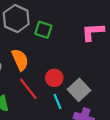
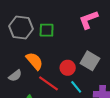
gray square: (79, 90) -> (90, 61), moved

